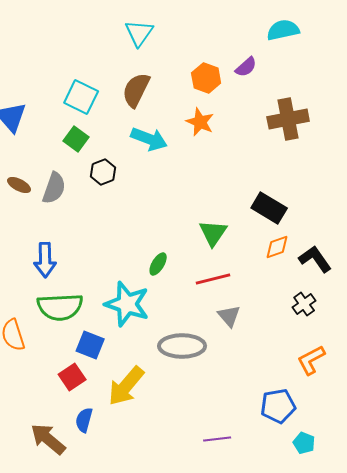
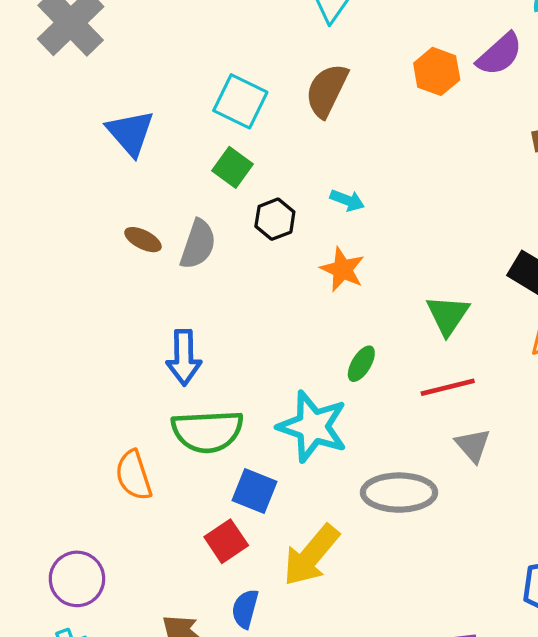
purple semicircle: (246, 67) -> (500, 54), size x1.4
orange star: (200, 122) -> (342, 269), moved
cyan arrow: (149, 139) -> (347, 200), moved, size x0.6

